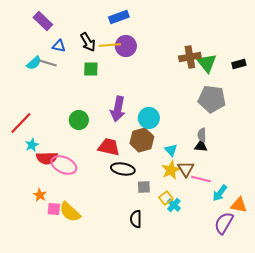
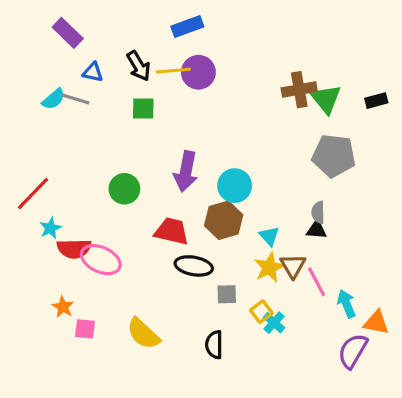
pink line: (201, 179) -> (317, 282), turned 48
cyan arrow: (220, 193) -> (346, 304), turned 120
yellow semicircle: (70, 212) -> (143, 334), moved

